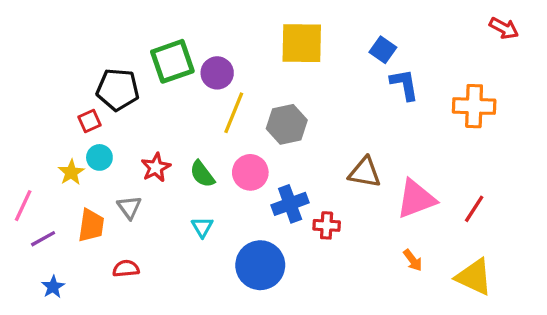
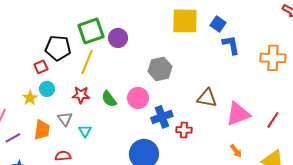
yellow square: (302, 43) -> (185, 21), moved
yellow line: (234, 113) -> (87, 62), moved
red star: (156, 167) -> (81, 95), turned 30
cyan triangle: (202, 227) -> (85, 131), moved

